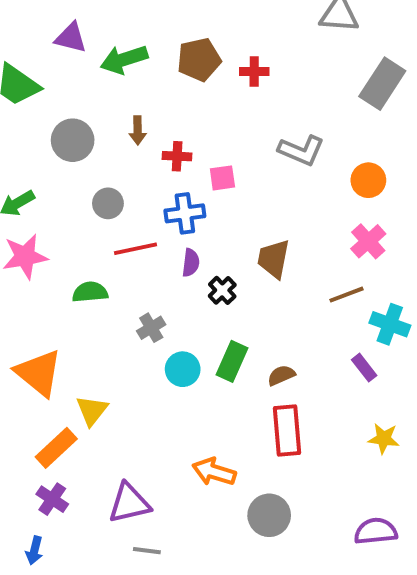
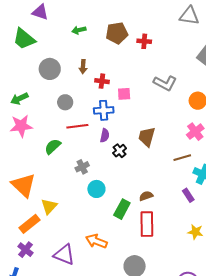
purple triangle: (71, 38) -> (40, 12), moved
green arrow: (124, 59) -> (79, 30), size x0.6
green semicircle: (90, 292) -> (53, 146), turned -42
green rectangle: (232, 361) -> (122, 209), moved
orange arrow: (214, 472) -> (96, 241), moved
purple triangle: (129, 503) -> (64, 255), turned 30

